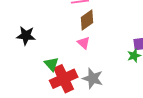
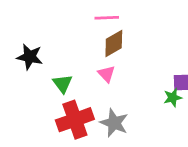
green triangle: (51, 64) -> (63, 84), moved

